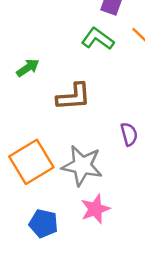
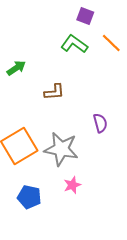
brown L-shape: (74, 97) -> (54, 92), size x0.7
pink star: (95, 209) -> (72, 185), size x0.7

